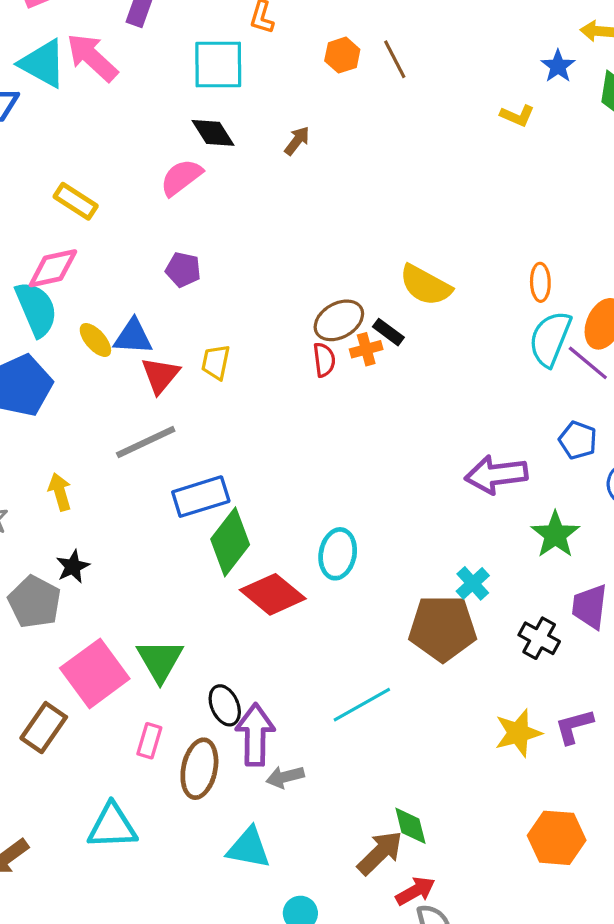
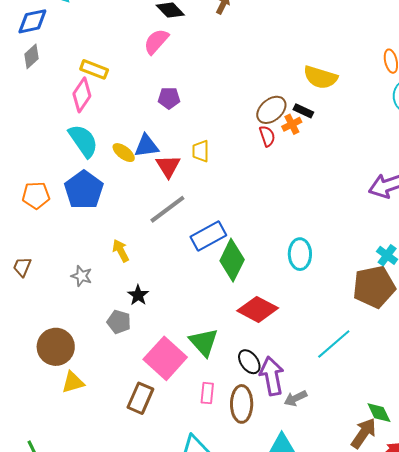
pink diamond: (53, 268) -> (82, 95), moved, turned -32
red diamond: (273, 594) -> (258, 309), moved
gray pentagon: (35, 602) -> (119, 322), size x0.7

